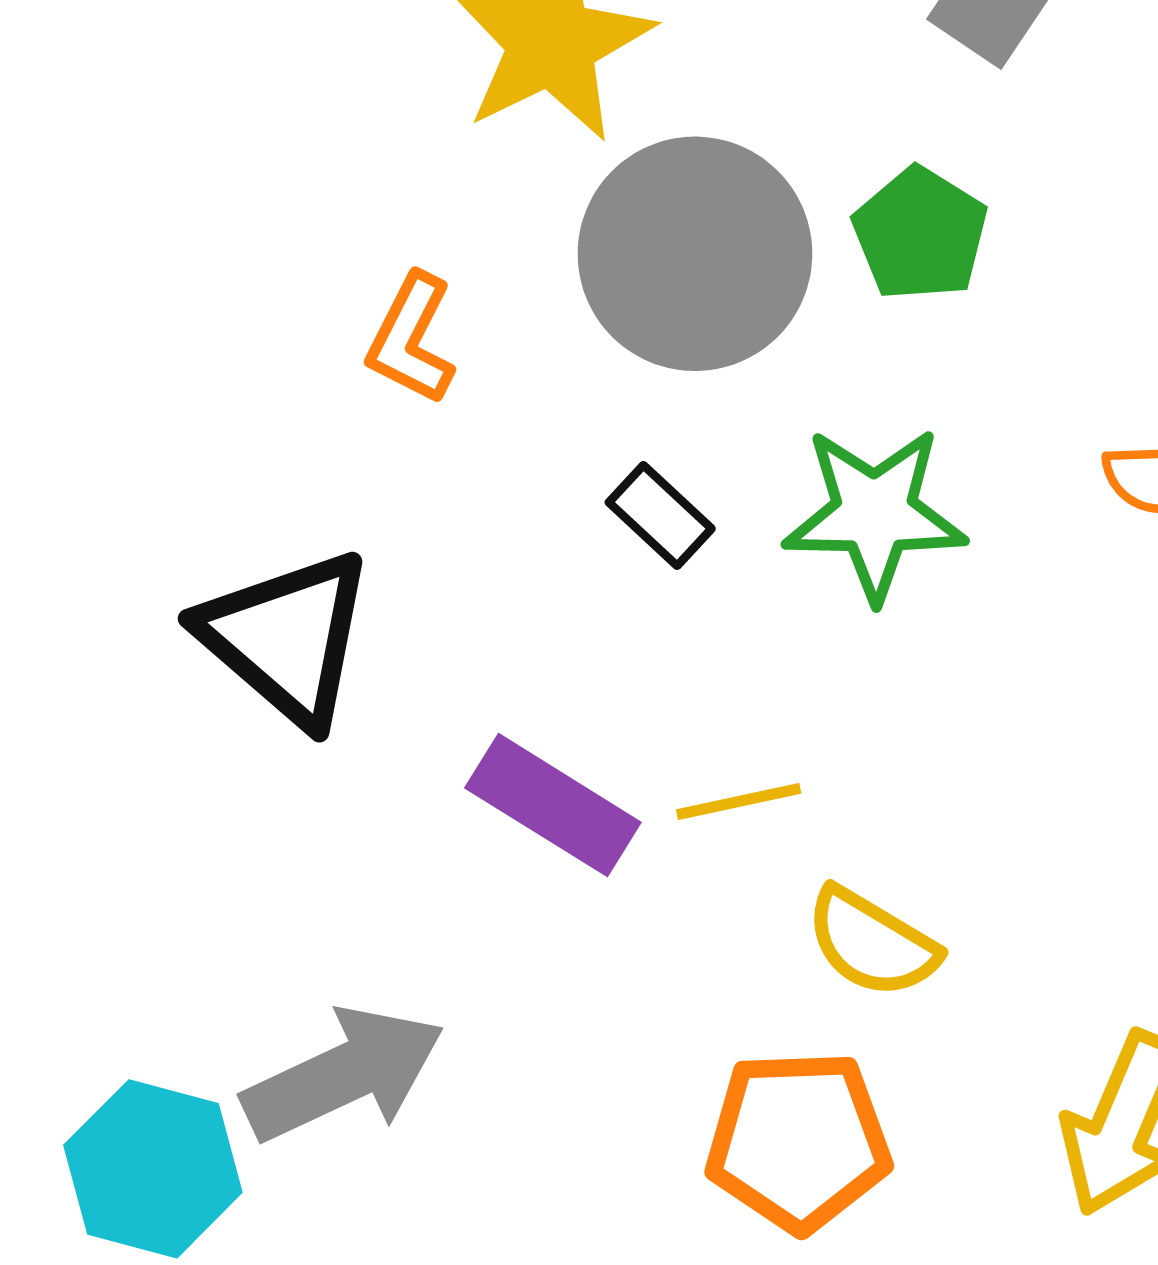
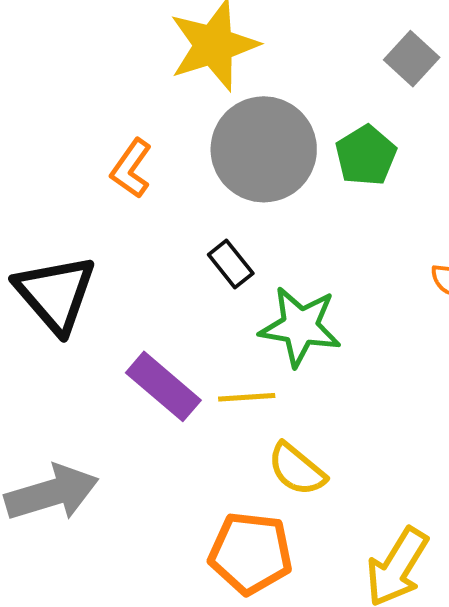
green star: (875, 514) -> (300, 327), moved

